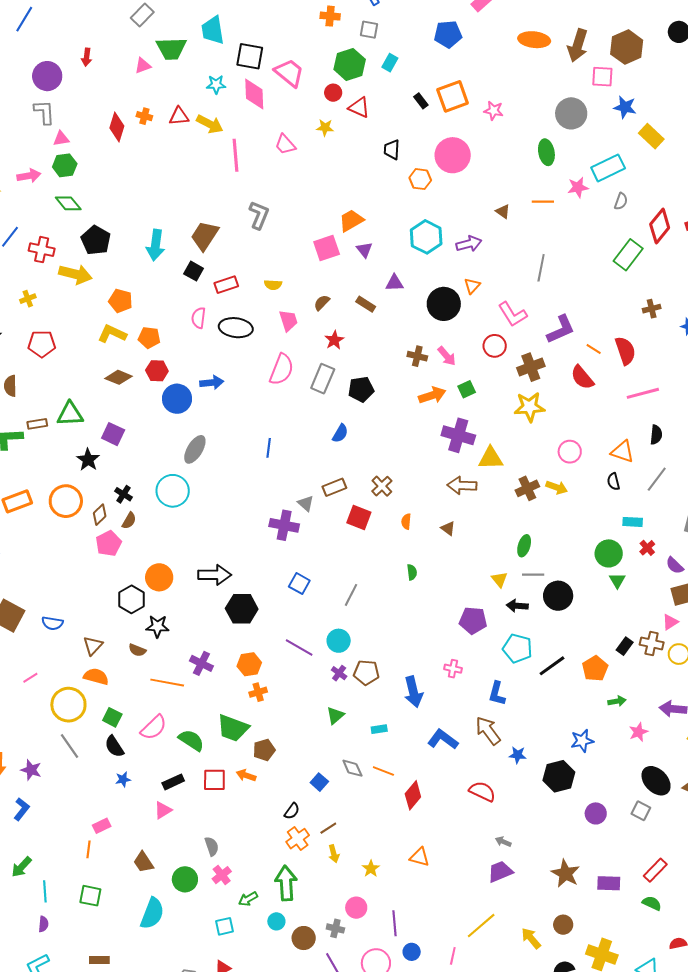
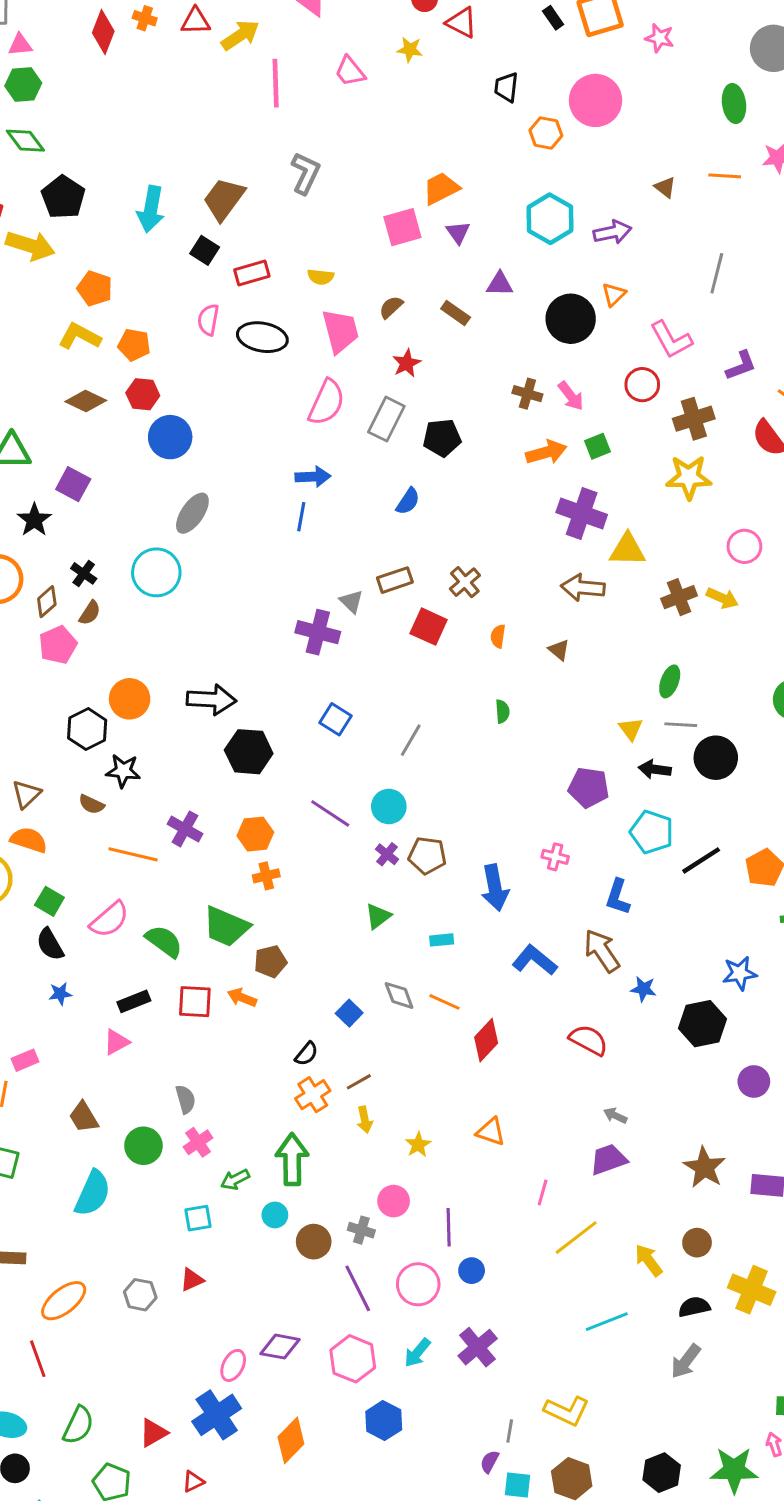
yellow arrow: (210, 124) -> (240, 35), turned -64
pink trapezoid: (288, 321) -> (340, 331), size x1.4
purple L-shape: (561, 329) -> (741, 366), size x0.7
blue arrow: (212, 383) -> (313, 477), moved
pink line: (453, 956) -> (543, 1192), moved

